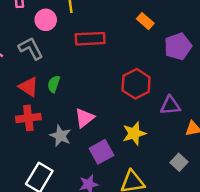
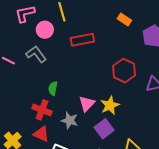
green semicircle: (54, 84) -> (53, 88), moved
red triangle: (29, 87) -> (41, 134), moved
red cross: (28, 118) -> (42, 110), turned 36
yellow star: (134, 133) -> (110, 105), moved

